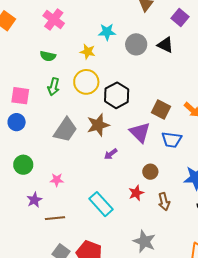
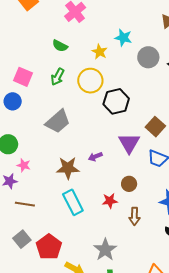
brown star: (98, 125) -> (68, 168), moved
pink star: (57, 180) -> (24, 165), moved

